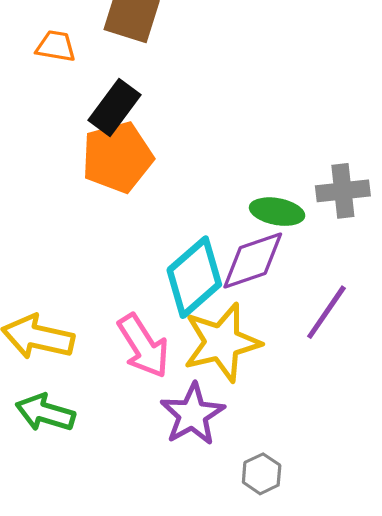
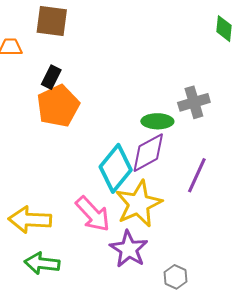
black rectangle: (115, 108) -> (51, 77), size x0.7

